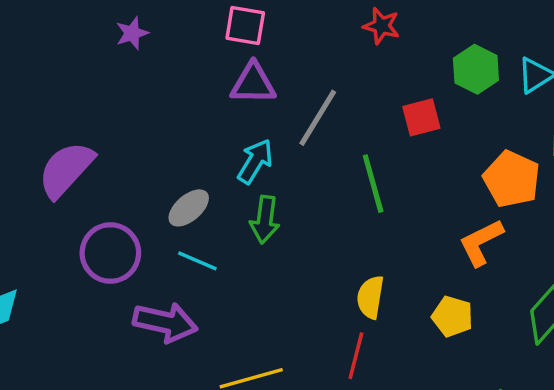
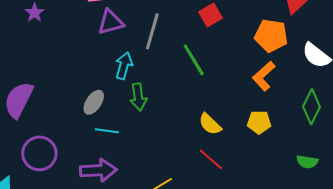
purple circle: (110, 253) -> (39, 153), moved
yellow semicircle: (370, 297) -> (210, 124), turned -40
red line: (356, 356) -> (211, 159), turned -48

